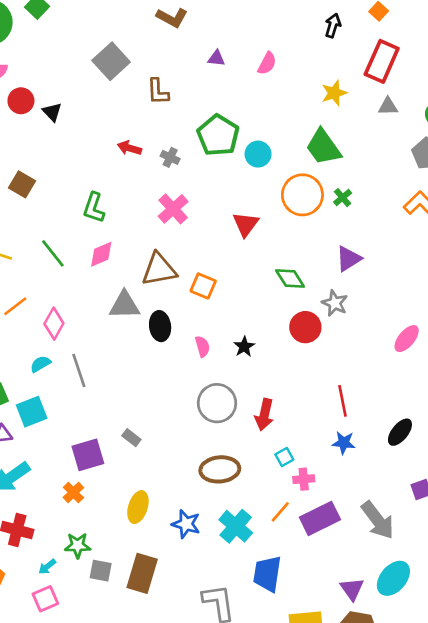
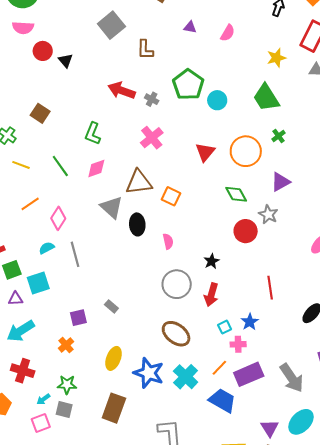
red arrow: (129, 148) -> (122, 90), size x1.5
orange circle: (302, 195) -> (246, 151), moved
gray triangle: (124, 305) -> (112, 207), turned 40
black star: (244, 347) -> (212, 261), moved
blue star: (344, 443) -> (250, 322), moved, turned 30
purple square: (88, 455) -> (78, 318), size x0.7
brown ellipse: (220, 469) -> (176, 334), turned 40
blue star: (186, 524) -> (149, 373), size x1.4
gray square: (101, 571) -> (64, 409), moved
blue trapezoid: (267, 574) -> (222, 401), moved, turned 108

